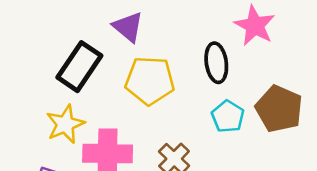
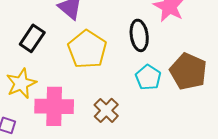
black rectangle: (79, 67) -> (32, 38), size x0.7
yellow pentagon: (150, 81) -> (87, 49), turned 30

